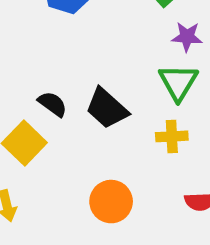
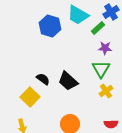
yellow cross: (172, 136) -> (106, 91), moved, turned -32

